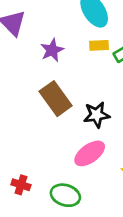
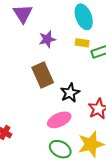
black star: (97, 115) -> (70, 93), turned -30
green ellipse: (65, 195) -> (60, 149), moved

